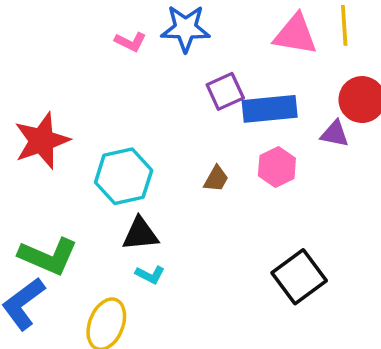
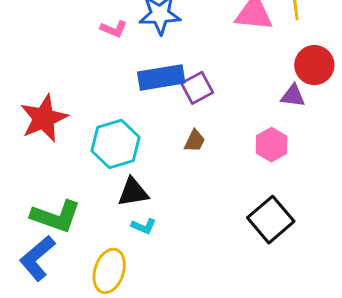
purple square: (225, 91) -> (197, 88), moved
blue rectangle: (270, 109) -> (161, 77), moved
pink hexagon: (277, 167) -> (272, 145), moved

